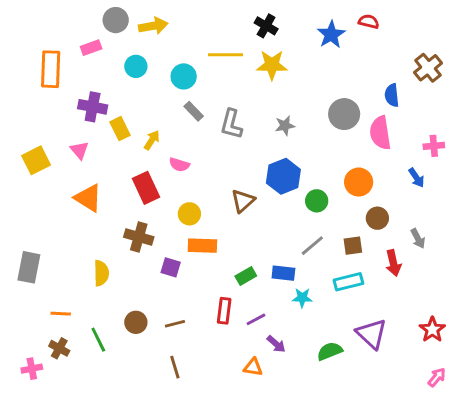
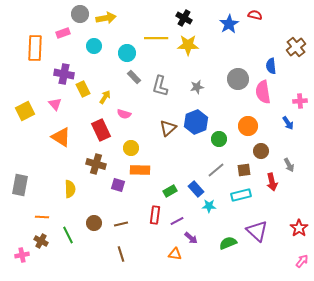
brown triangle: (243, 201) -> (168, 128), moved
blue rectangle: (283, 273) -> (196, 189), turned 42

